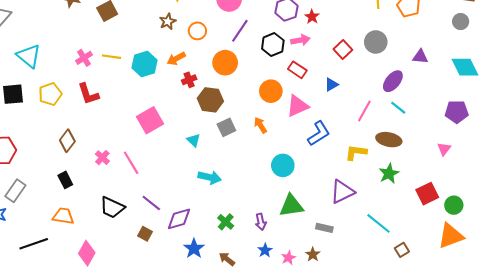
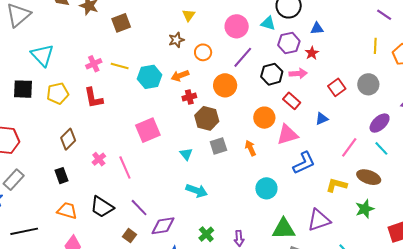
green triangle: (291, 206) -> (284, 229), moved
orange trapezoid: (63, 216) -> (67, 211), moved

